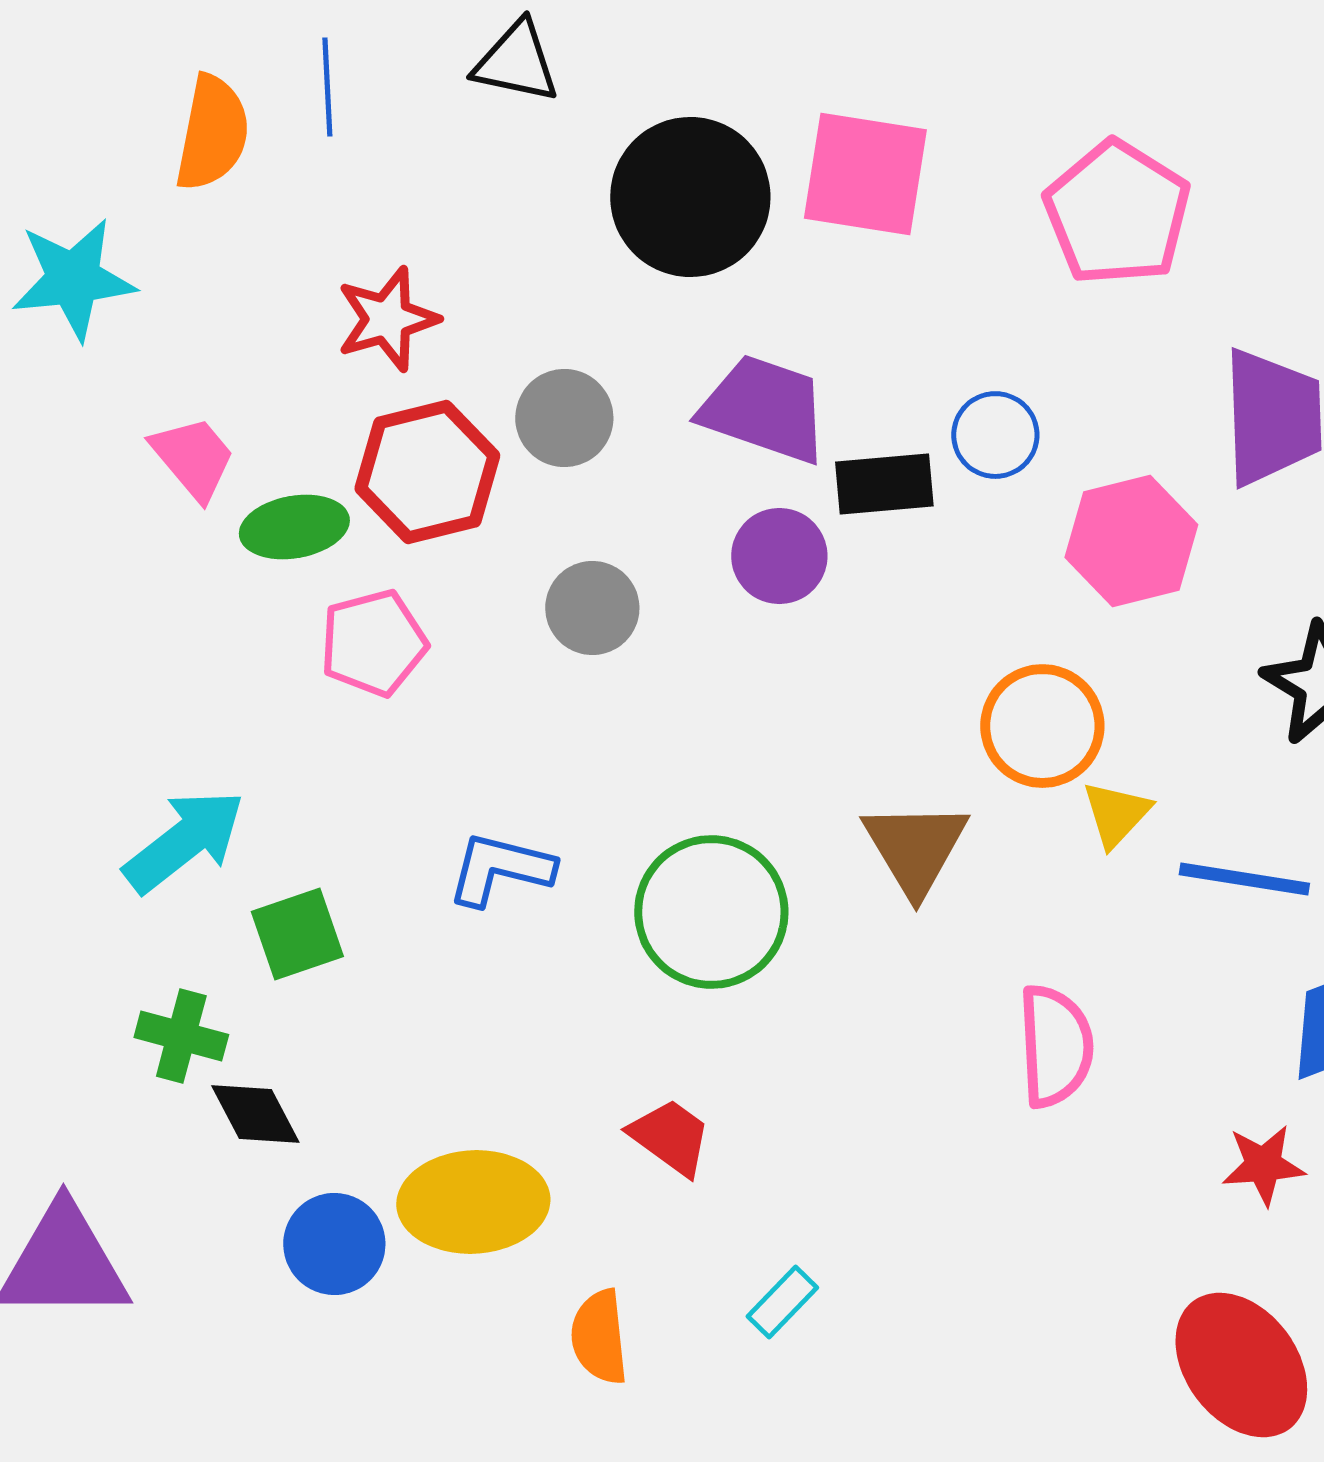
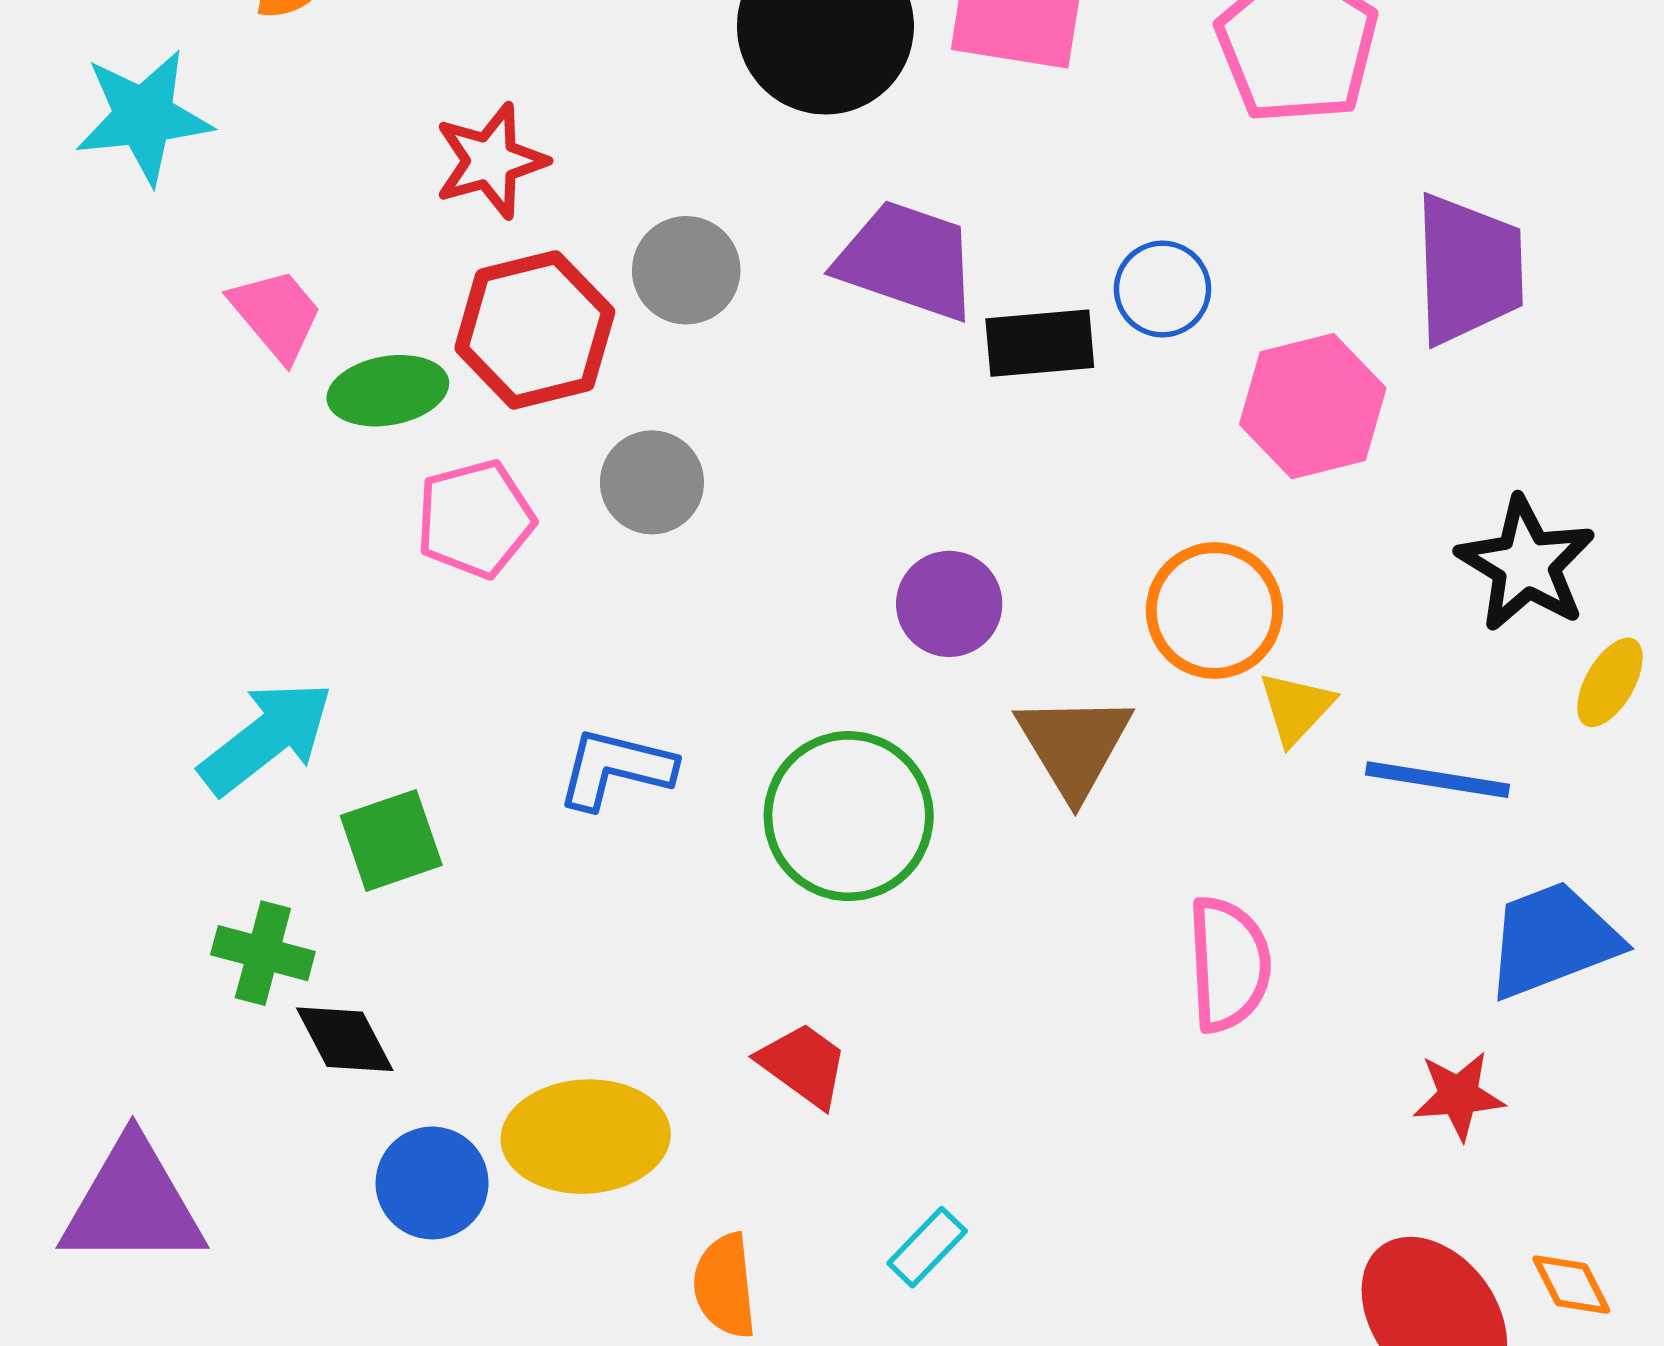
purple circle: (779, 556) -> (949, 604), moved
gray circle: (592, 608) -> (652, 482), moved

